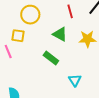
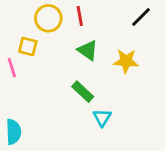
red line: (70, 11) -> (80, 16), moved
green rectangle: (51, 58) -> (83, 92), moved

